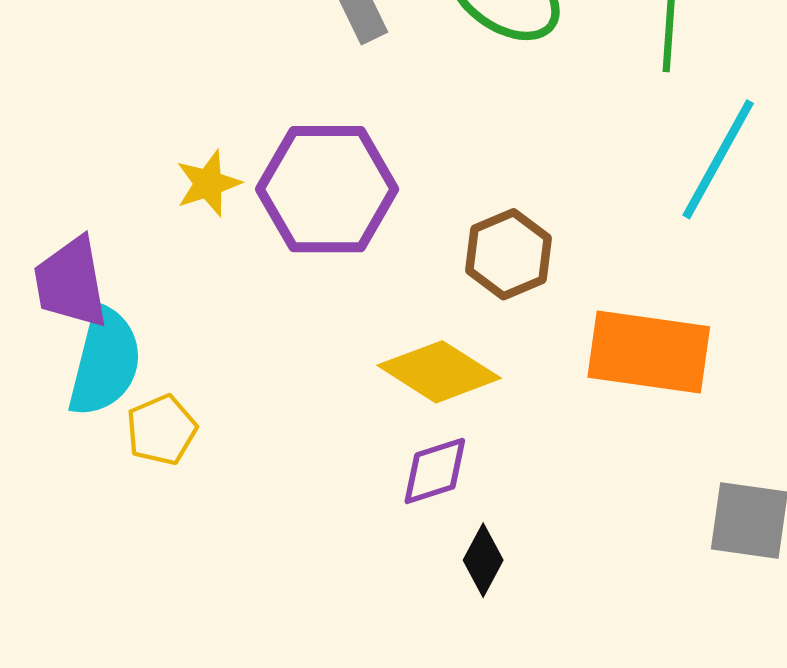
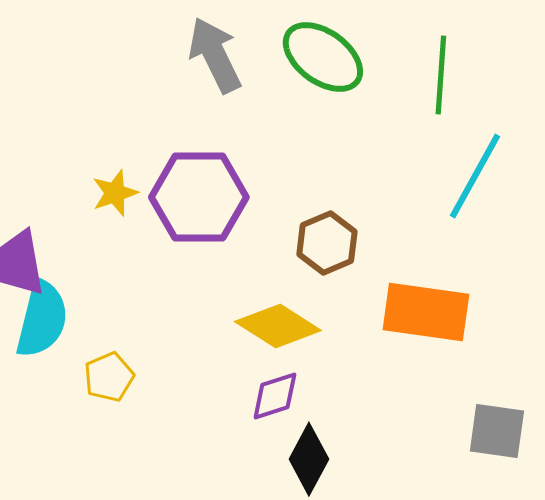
yellow pentagon: (161, 430) -> (109, 377), moved
black diamond: (483, 560) -> (309, 459), size x1.4

